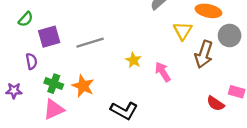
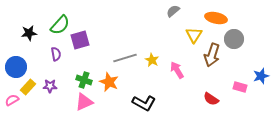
green semicircle: (26, 19) -> (60, 25), size x1.5
gray line: (90, 43) -> (125, 58), moved
purple semicircle: (31, 61) -> (56, 54), moved
red semicircle: (215, 103) -> (211, 99), moved

